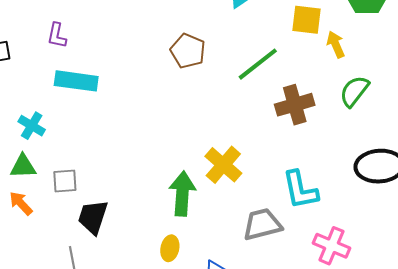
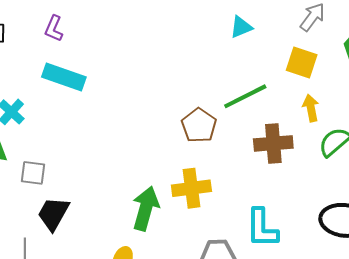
yellow arrow: (336, 44) -> (311, 108), moved
brown pentagon: (188, 51) -> (199, 125), moved
yellow cross: (223, 165) -> (191, 188), turned 30

